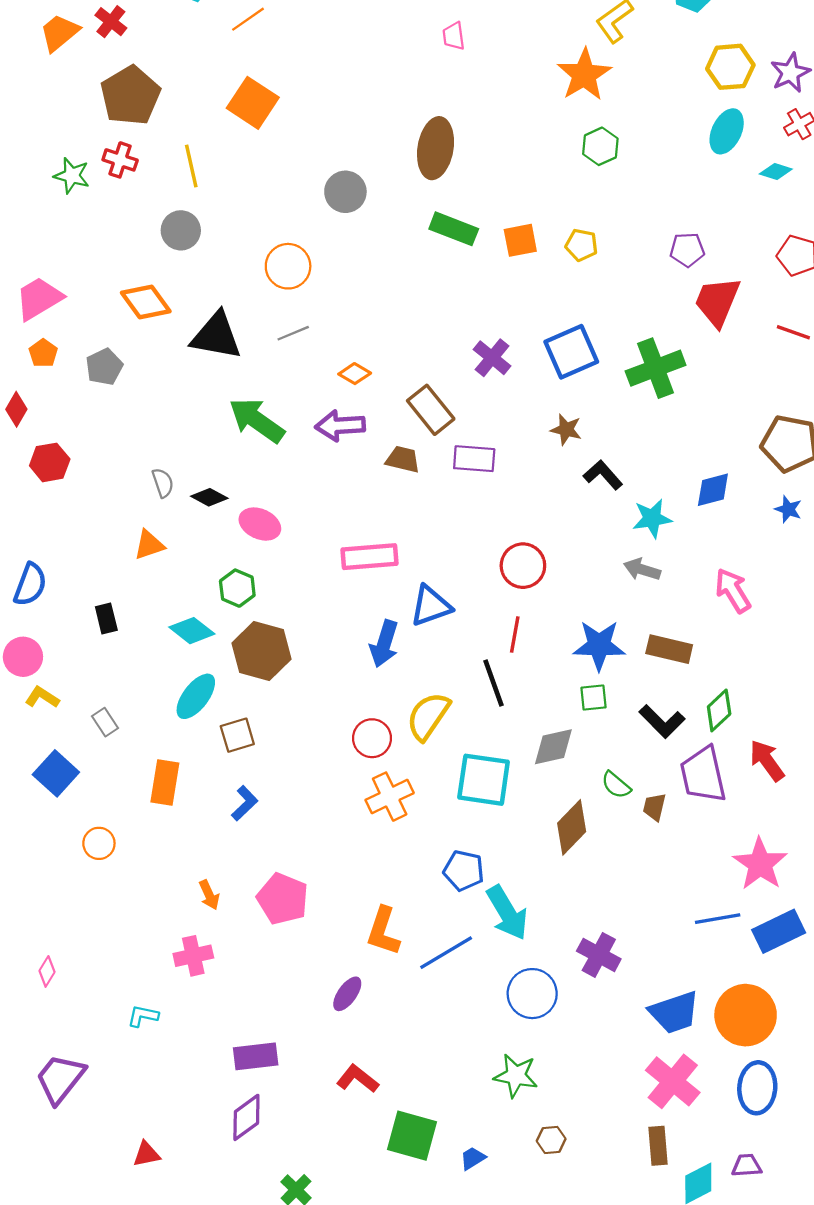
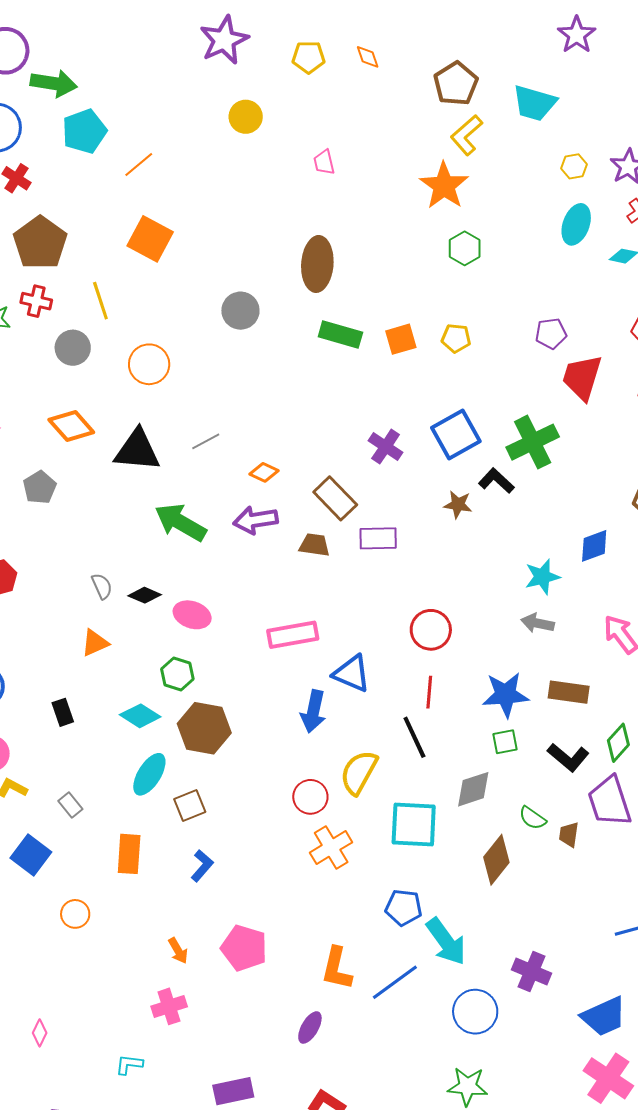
yellow hexagon: (730, 67) -> (574, 166), size x0.6
gray circle: (181, 230) -> (73, 348), moved
orange circle: (288, 266) -> (149, 364), moved
black L-shape: (603, 475) -> (496, 481), moved
blue triangle: (431, 606) -> (352, 674), turned 48

